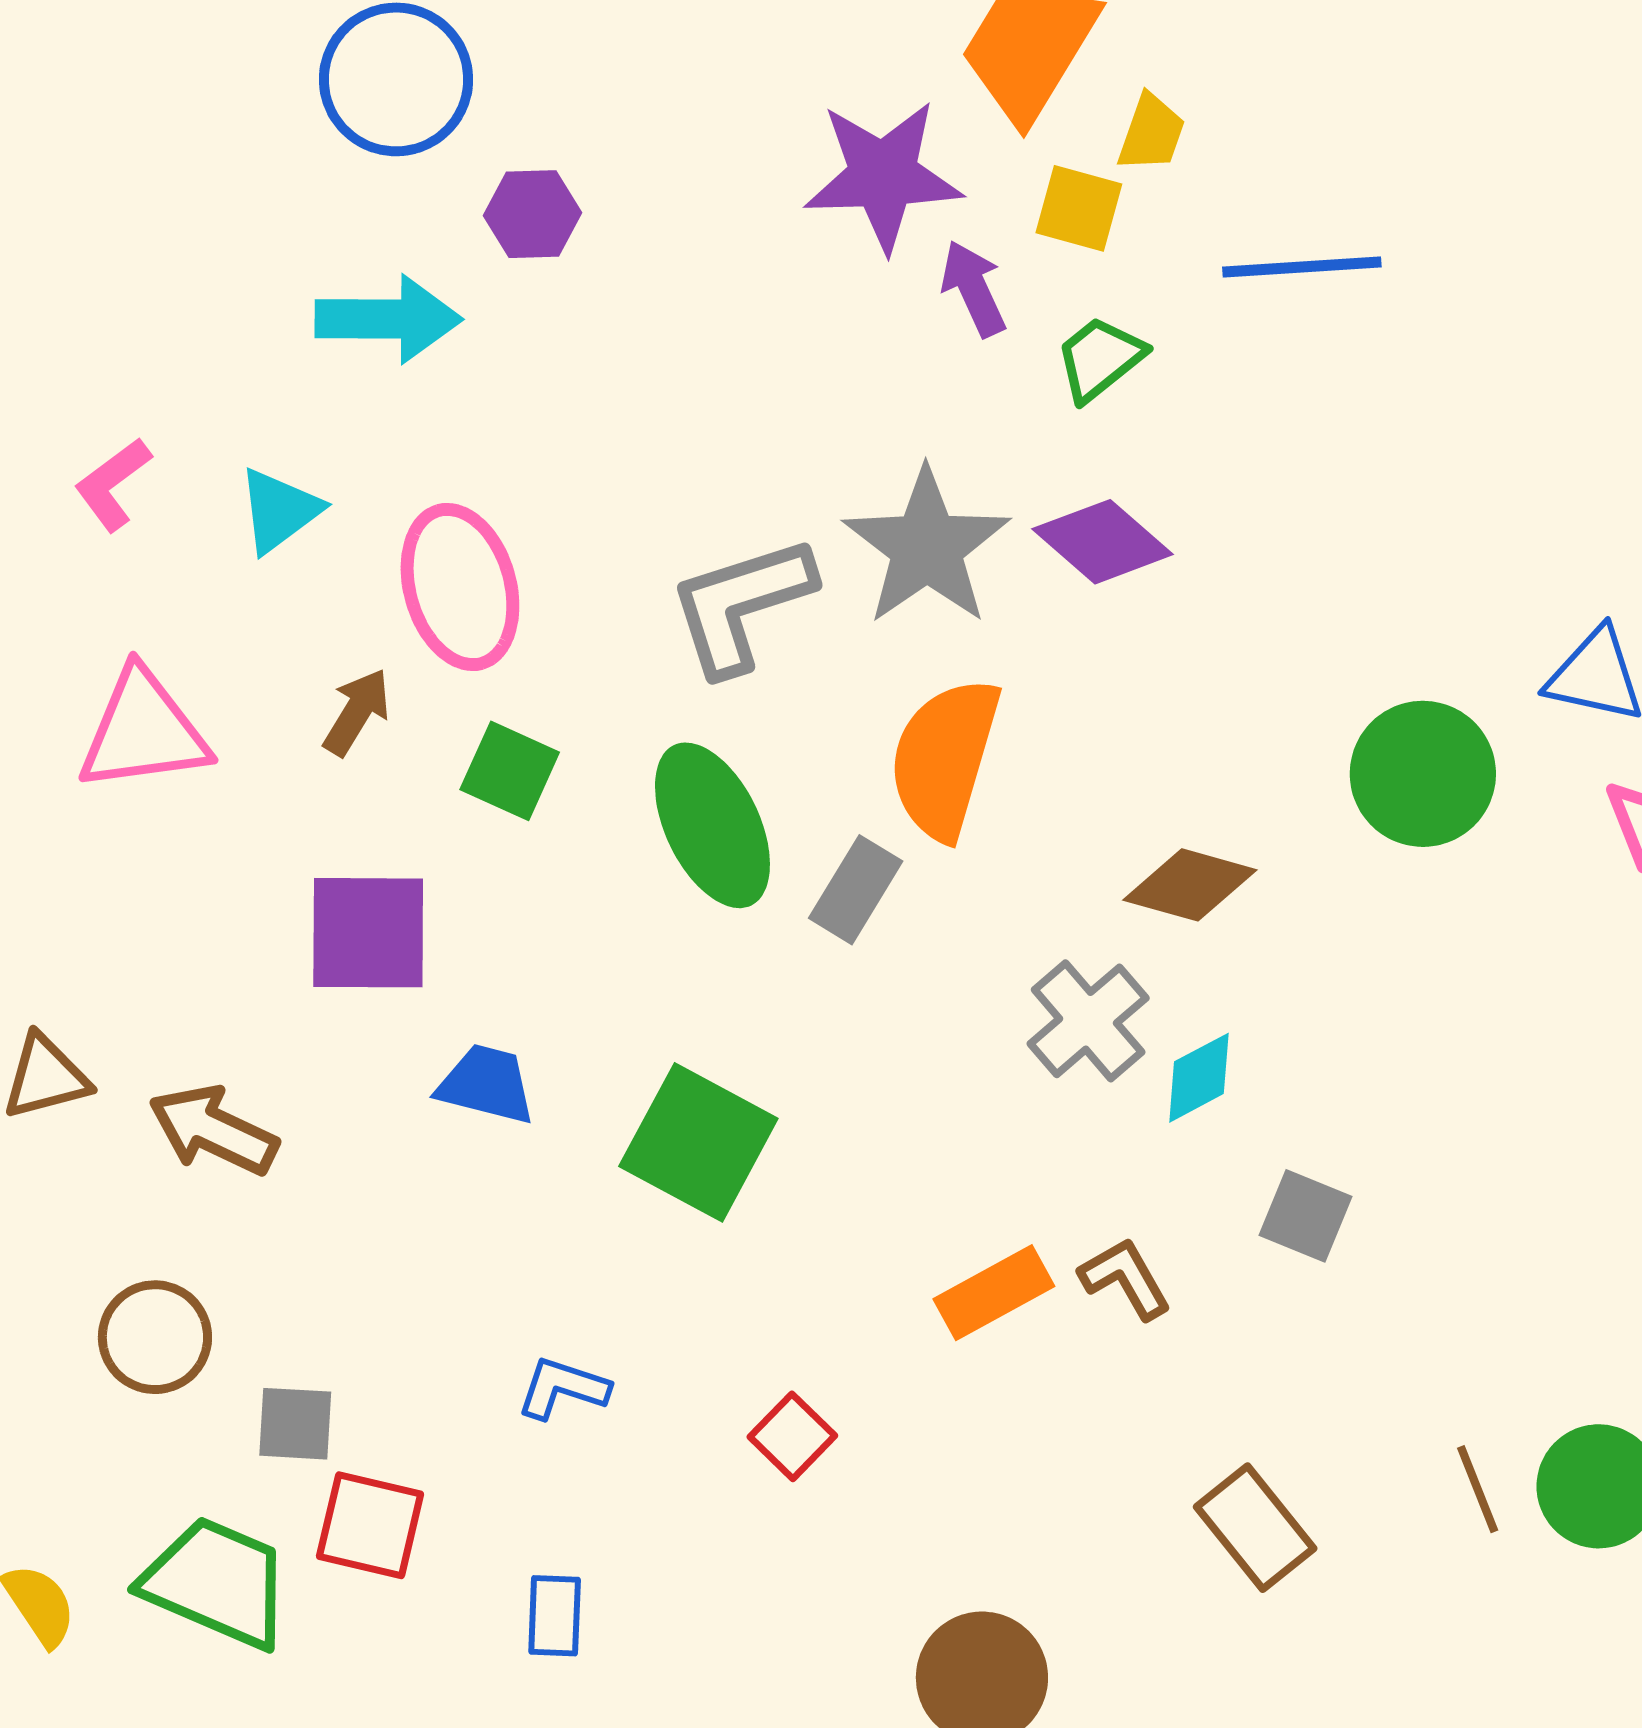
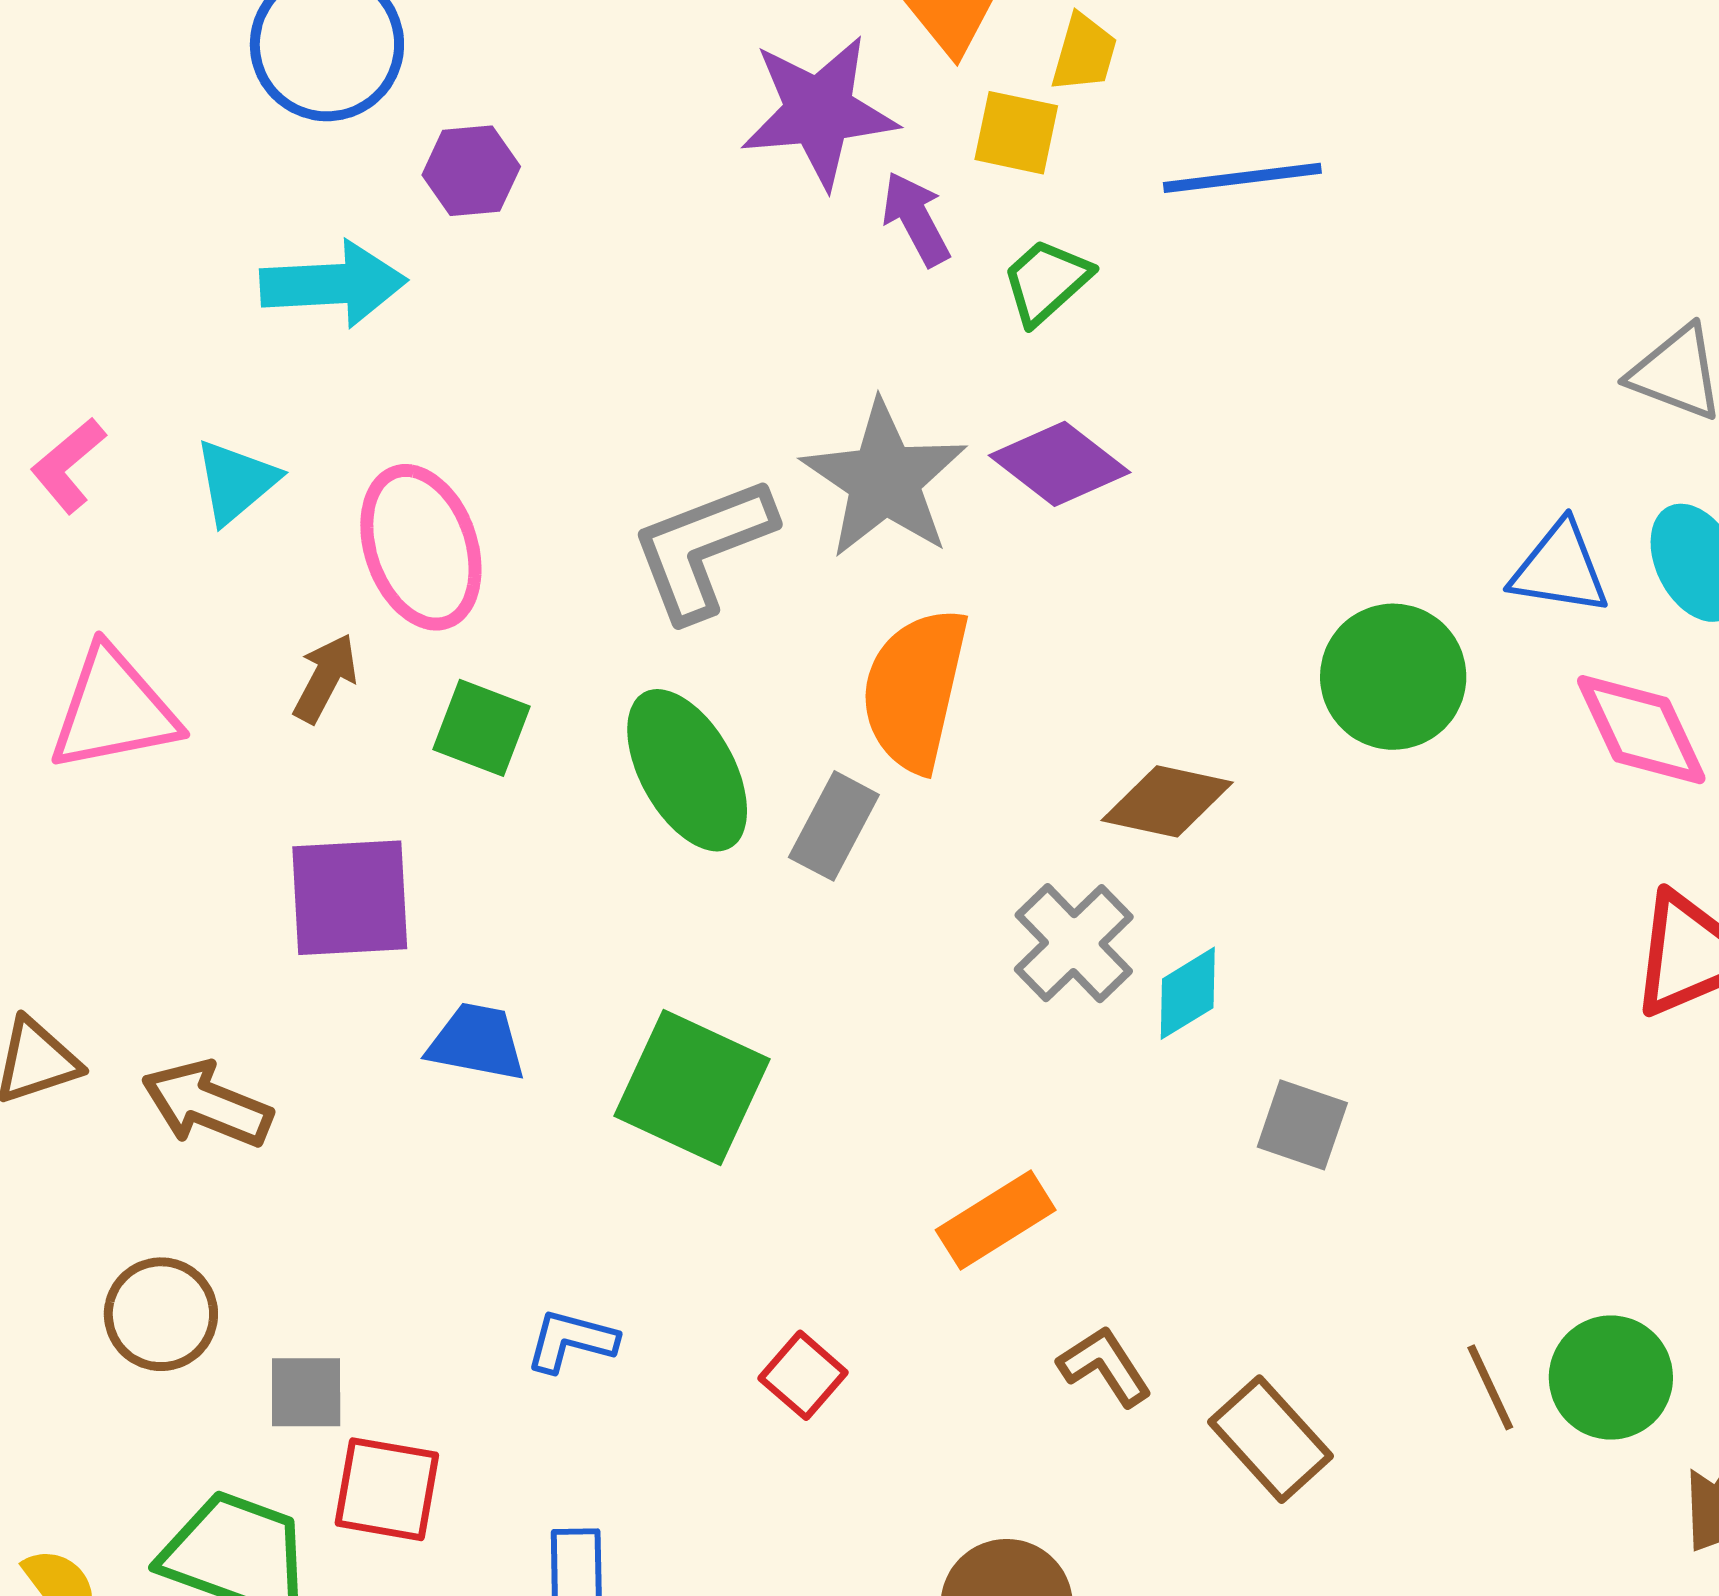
brown L-shape: (1125, 1278) -> (1105, 1366), moved

